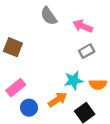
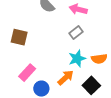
gray rectangle: (87, 51) -> (76, 33), moved

